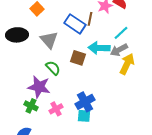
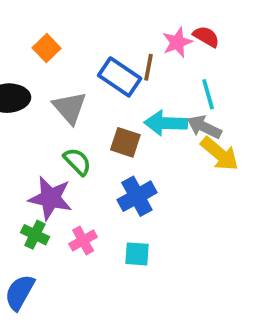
cyan line: (121, 33) -> (208, 94), turned -63
gray arrow: (119, 50) -> (204, 127), turned 54
yellow arrow: (127, 64) -> (220, 154), turned 105
blue cross: (85, 102) -> (137, 196), moved

